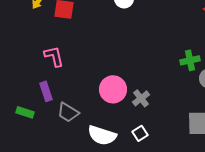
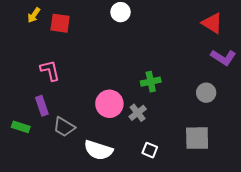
green cross: (190, 60) -> (151, 82), moved
white square: (140, 133) -> (150, 150), moved, turned -35

